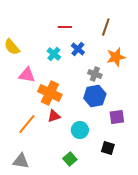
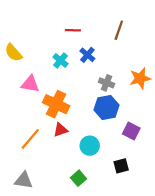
orange star: (116, 57) -> (140, 78), moved
purple square: (117, 117) -> (131, 131), turned 35
black square: (108, 148) -> (121, 166), turned -32

